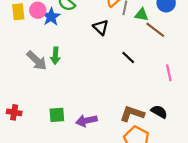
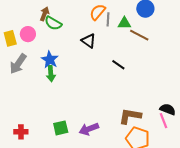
blue star: (51, 17) -> (50, 60), moved
gray arrow: (37, 61) -> (18, 64), moved, turned 90
pink line: (169, 73) -> (163, 121), moved
black semicircle: (159, 112) -> (168, 109), moved

